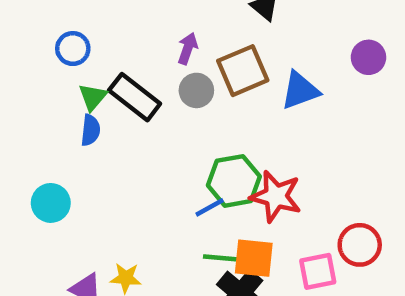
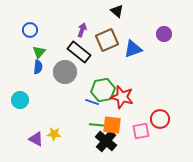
gray circle: (196, 90) -> (65, 72), moved, size x1.5
black rectangle: (135, 97) -> (79, 52), moved
blue line: (210, 207) -> (92, 102), turned 48

